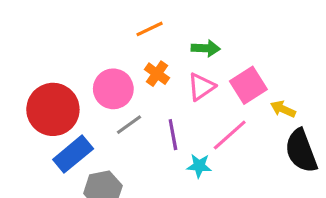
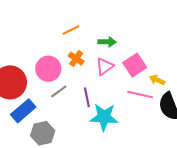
pink line: (230, 135) -> (140, 95), moved, turned 55
cyan star: (199, 166) -> (104, 117), size x1.8

